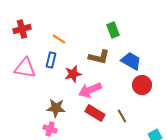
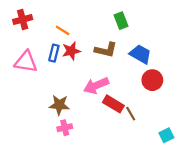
red star: (73, 74) -> (71, 51), moved
red rectangle: (95, 113) -> (113, 104), moved
pink cross: (50, 129) -> (65, 128), moved, turned -32

